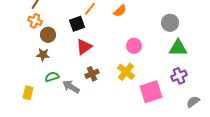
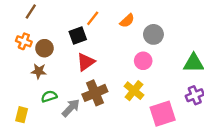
orange cross: (35, 21) -> (24, 41), moved
gray circle: (170, 23) -> (153, 34), moved
brown cross: (92, 74) -> (95, 93), size x1.5
gray arrow: (71, 87) -> (71, 108), turned 102

